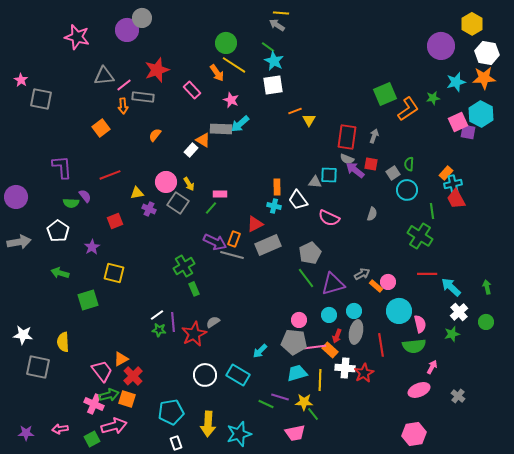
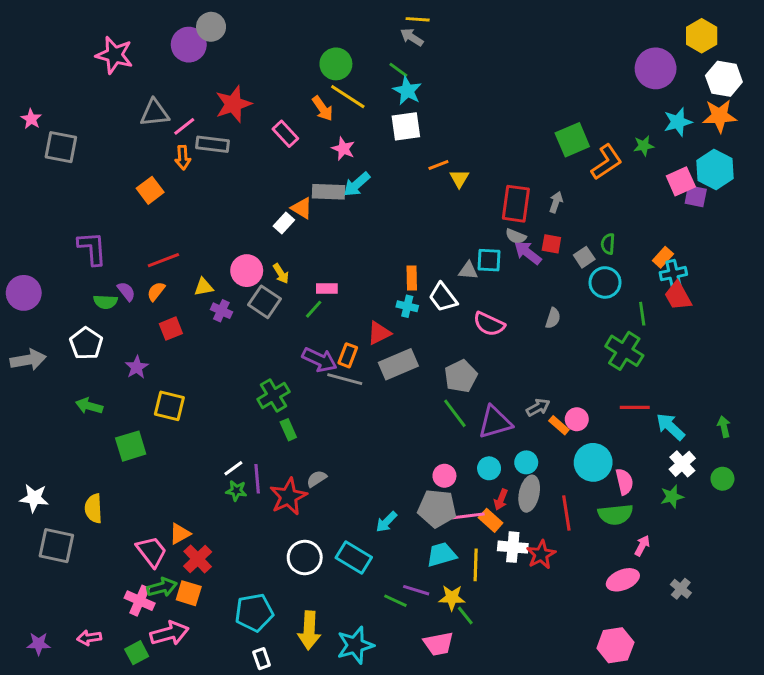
orange semicircle: (155, 135) -> (156, 291), moved

